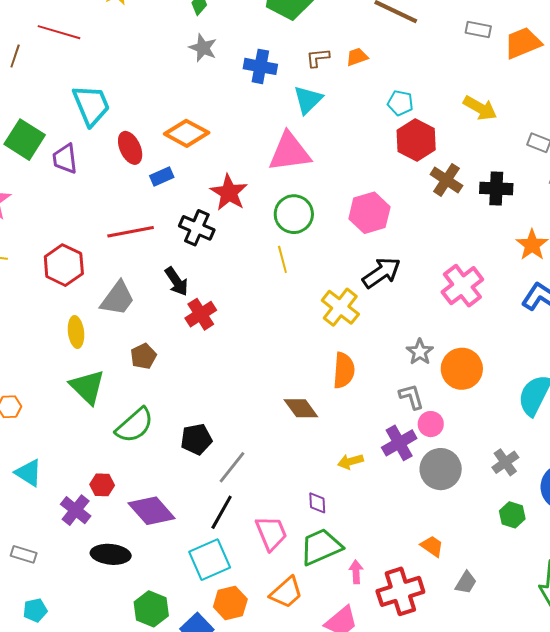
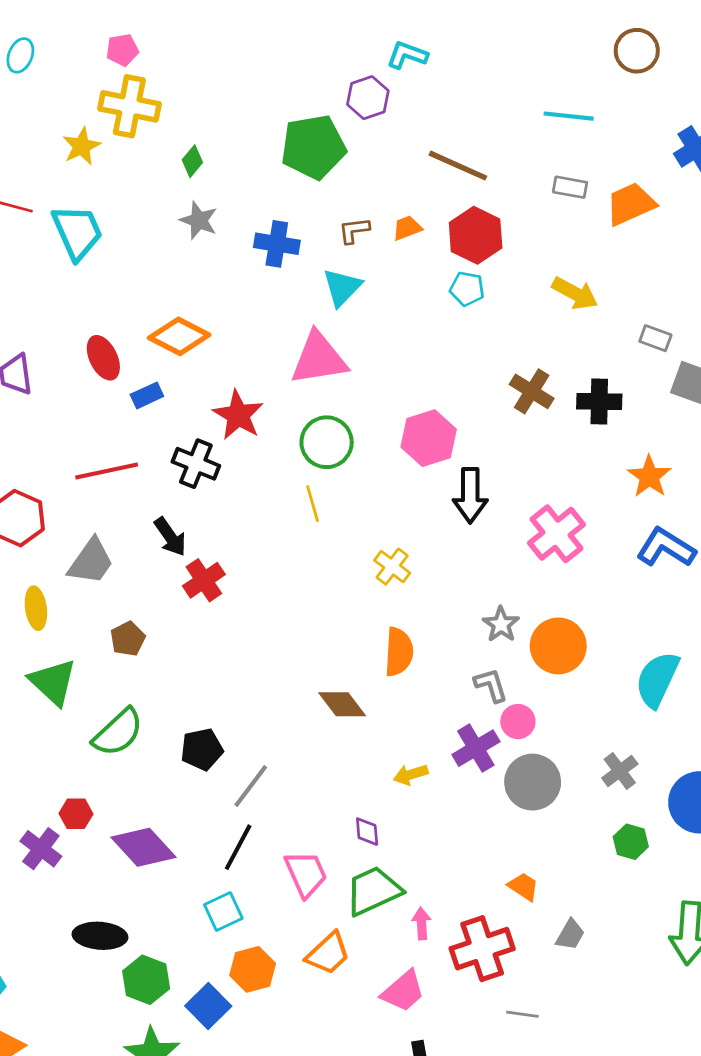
cyan trapezoid: (91, 105) -> (77, 232), moved
red hexagon: (416, 140) -> (476, 235), moved
black arrow: (382, 273) -> (470, 495), moved, turned 126
yellow cross: (340, 307) -> (392, 567), size x0.7
black ellipse: (111, 554) -> (100, 936), moved
cyan square: (210, 560) -> (223, 911), size x0.7

